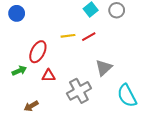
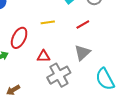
red line: (89, 37) -> (83, 25), moved
red triangle: (49, 76) -> (43, 56), moved

